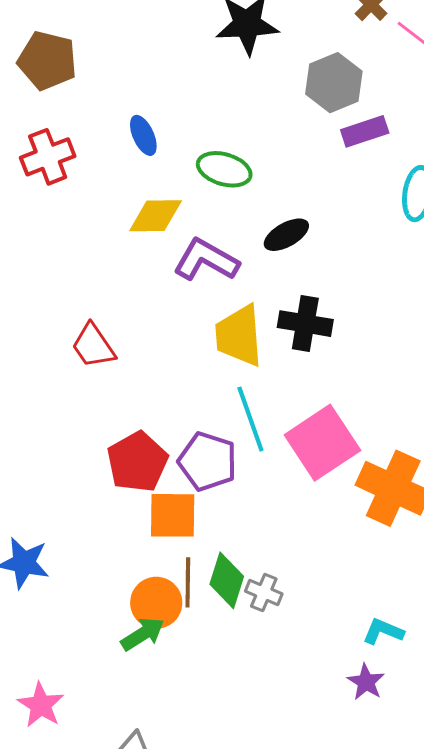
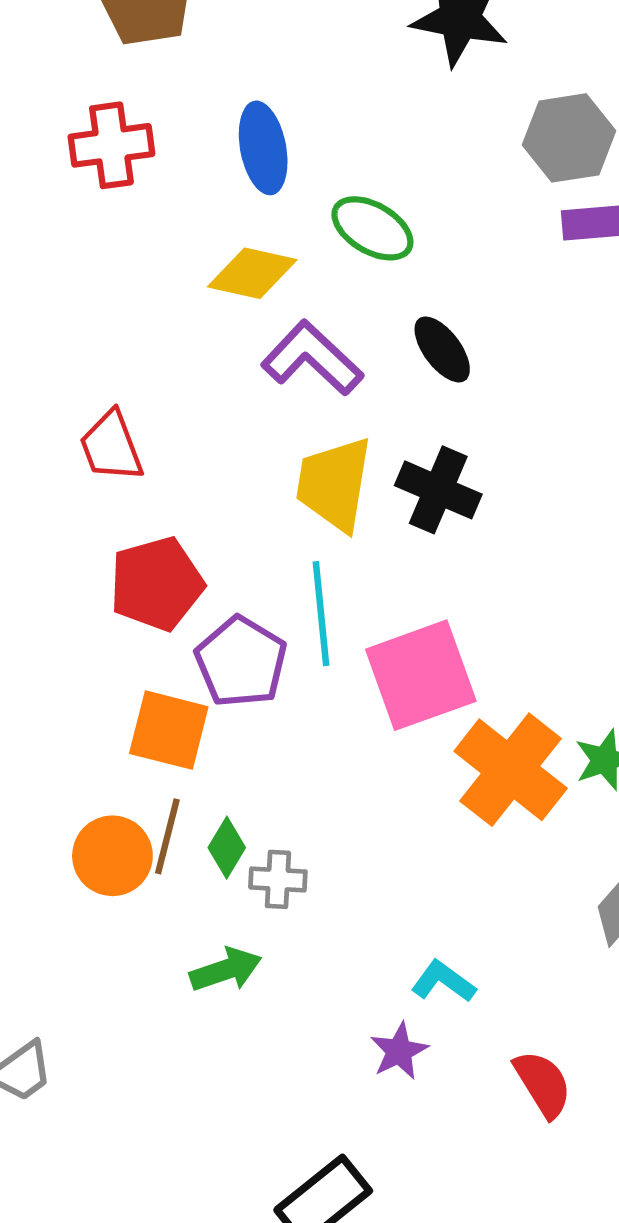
blue ellipse: (143, 135) -> (263, 148), size x1.4
black ellipse: (286, 235) -> (442, 349), turned 69
red pentagon: (137, 462) -> (156, 584), moved
green diamond: (227, 580) -> (227, 848), size x0.7
gray cross: (264, 593) -> (278, 879), turned -33
green arrow: (143, 634) -> (226, 970), moved

